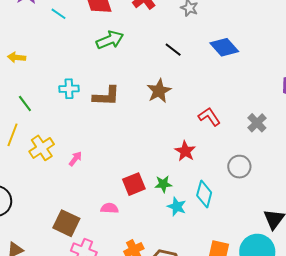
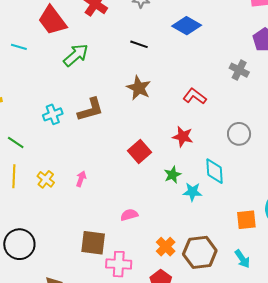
gray cross: (257, 123) -> (239, 70), moved
yellow cross: (42, 148) -> (46, 179), size x0.7
red square: (134, 184) -> (140, 151), moved

